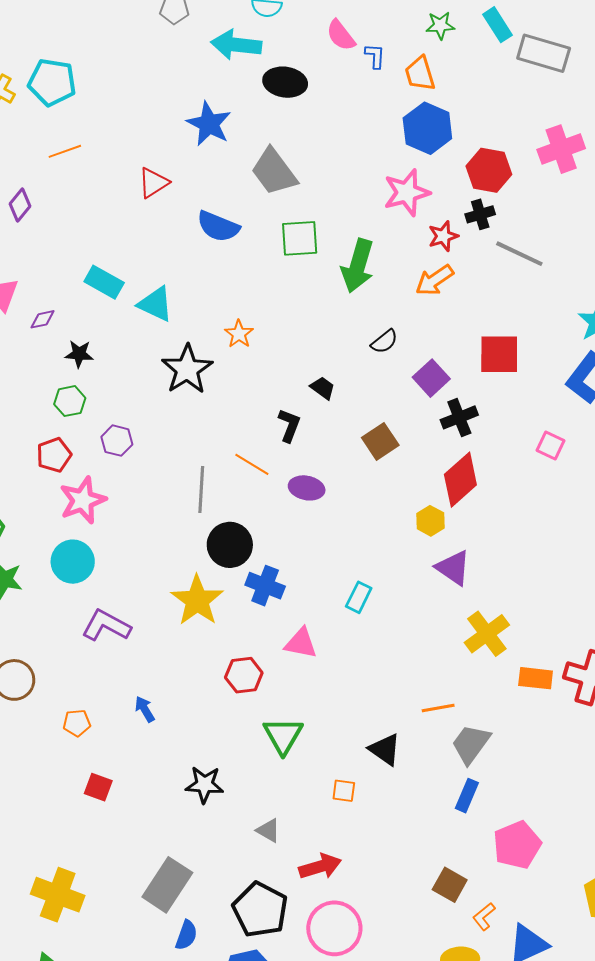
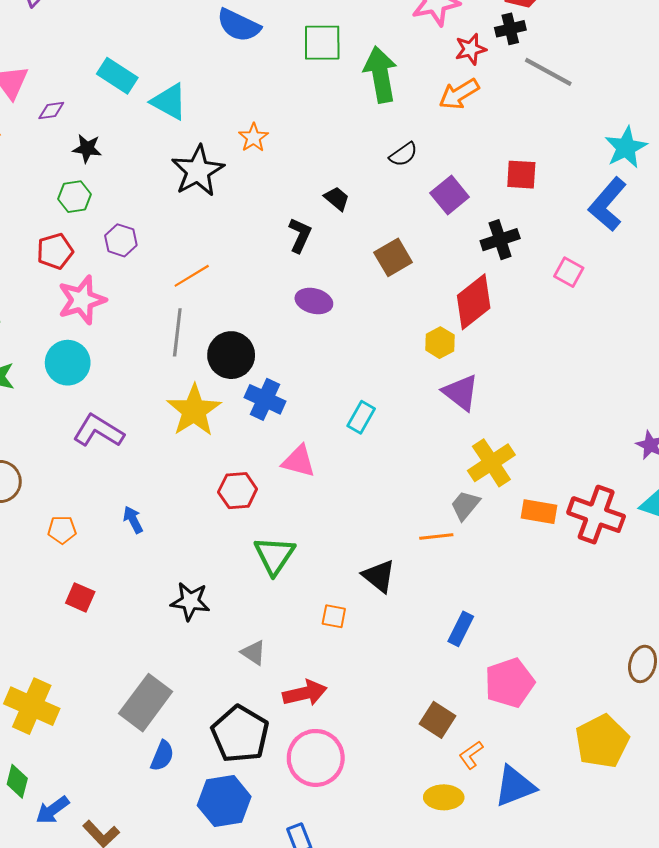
green arrow: (358, 266) -> (380, 74), turned 150
red square: (499, 354) -> (521, 175), size x0.7
black cross: (459, 417) -> (500, 240), moved
orange line: (252, 464) -> (192, 276), moved, turned -66
gray line: (201, 489) -> (177, 332), moved
gray trapezoid: (471, 744) -> (465, 505), moved, size x0.7

